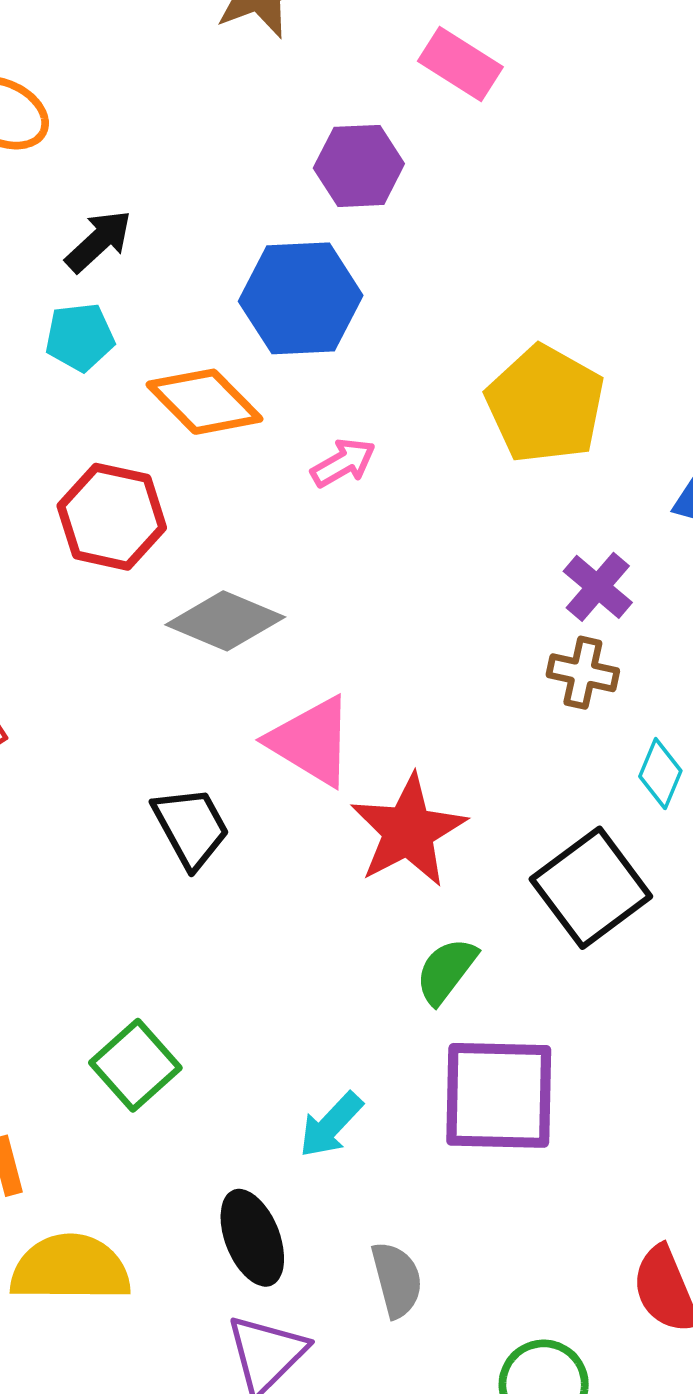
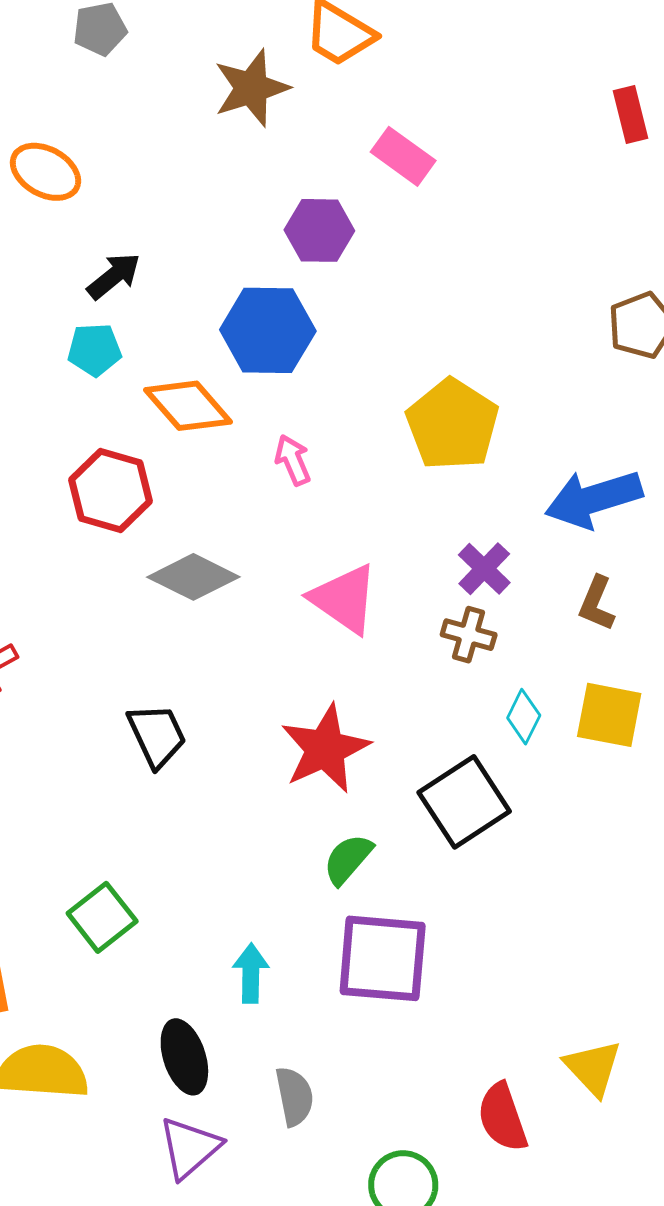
pink arrow: (343, 463) -> (293, 460), turned -87
pink triangle: (311, 741) -> (344, 599), moved
cyan arrow: (331, 1125) -> (251, 973), turned 134

